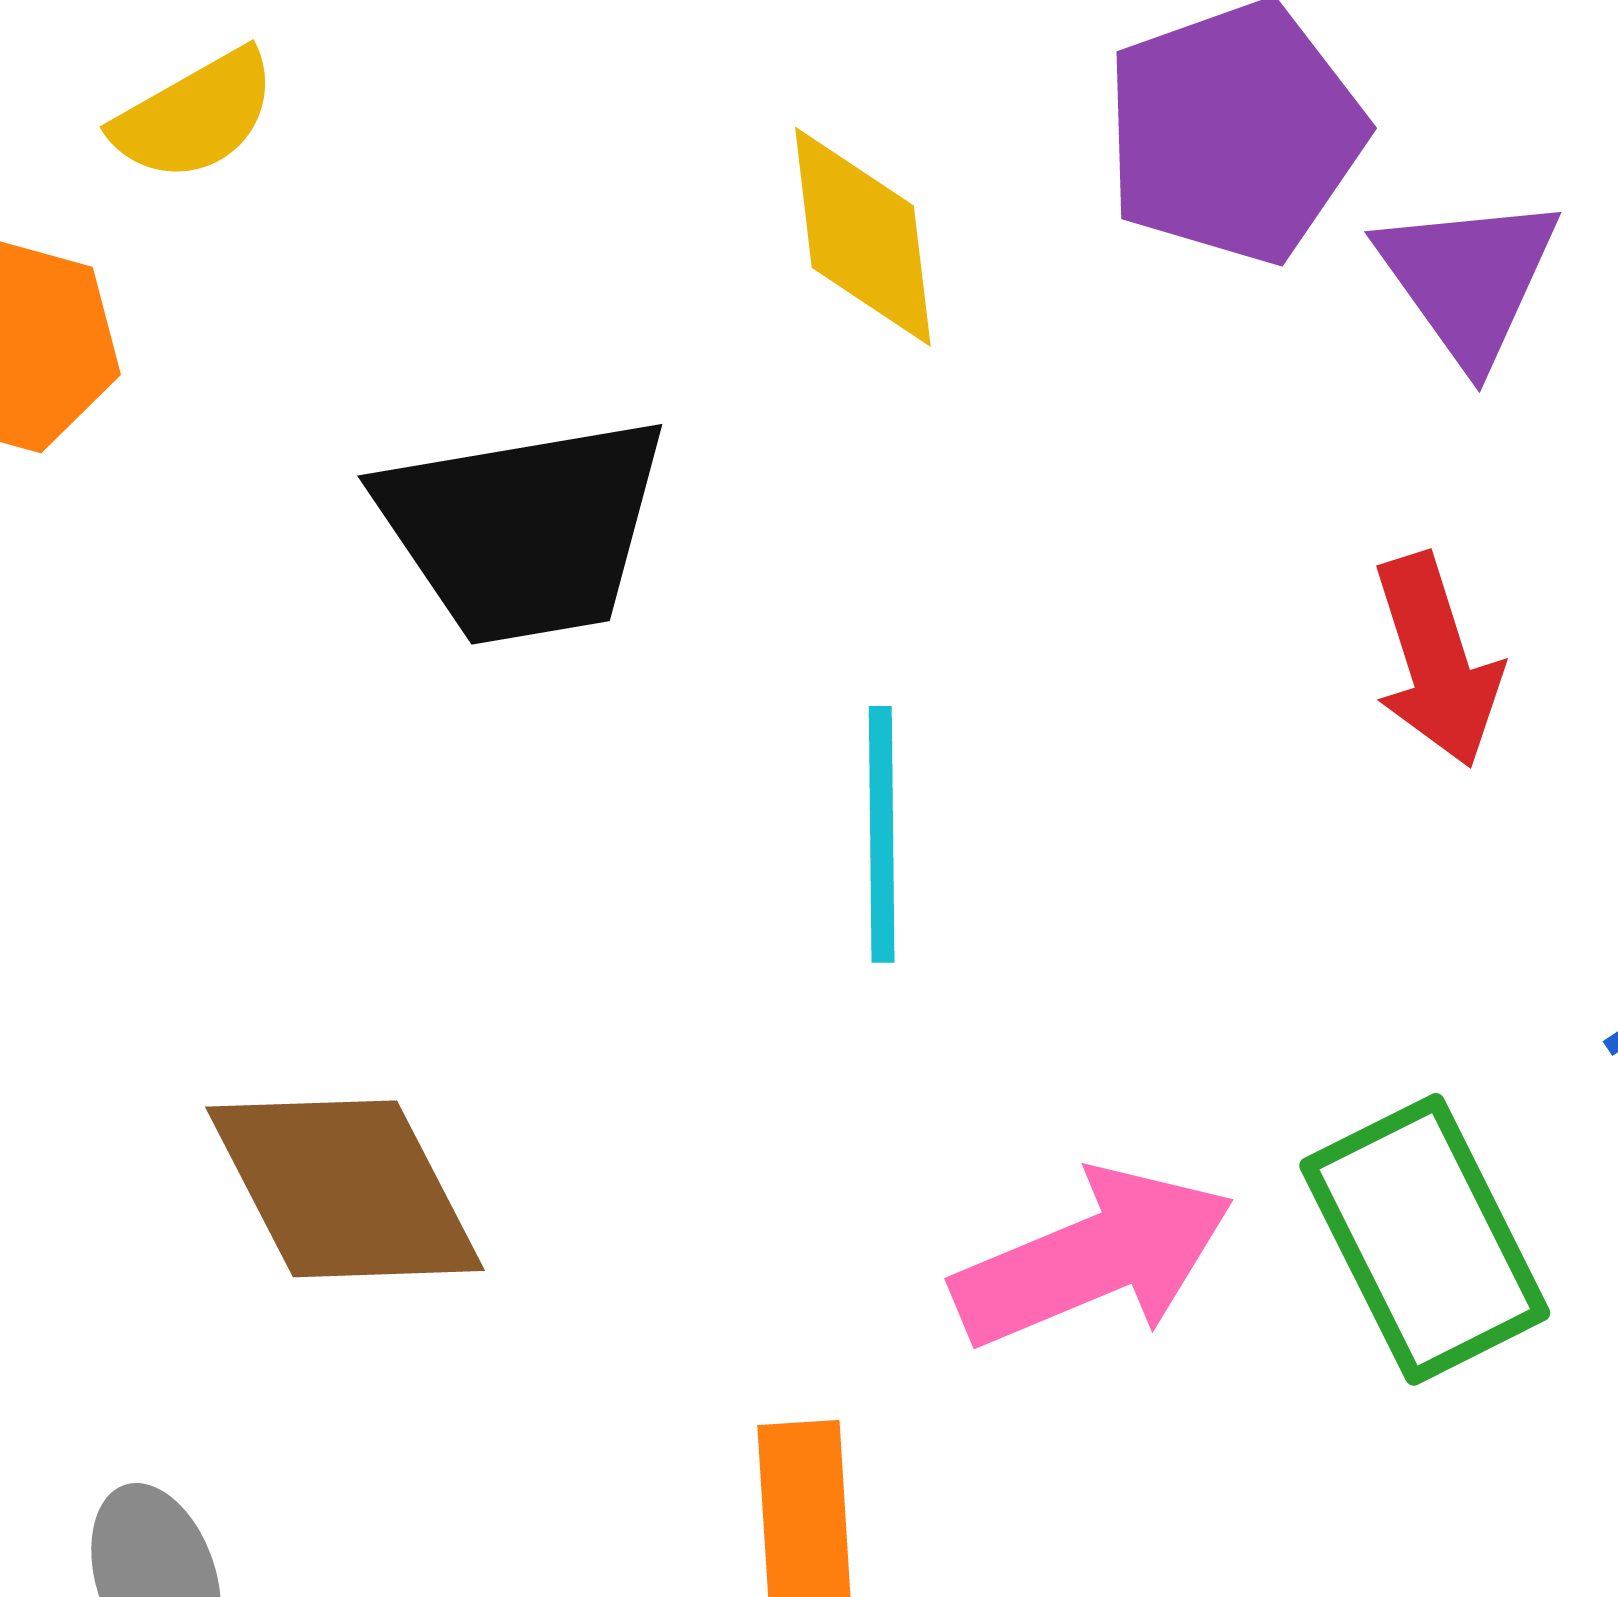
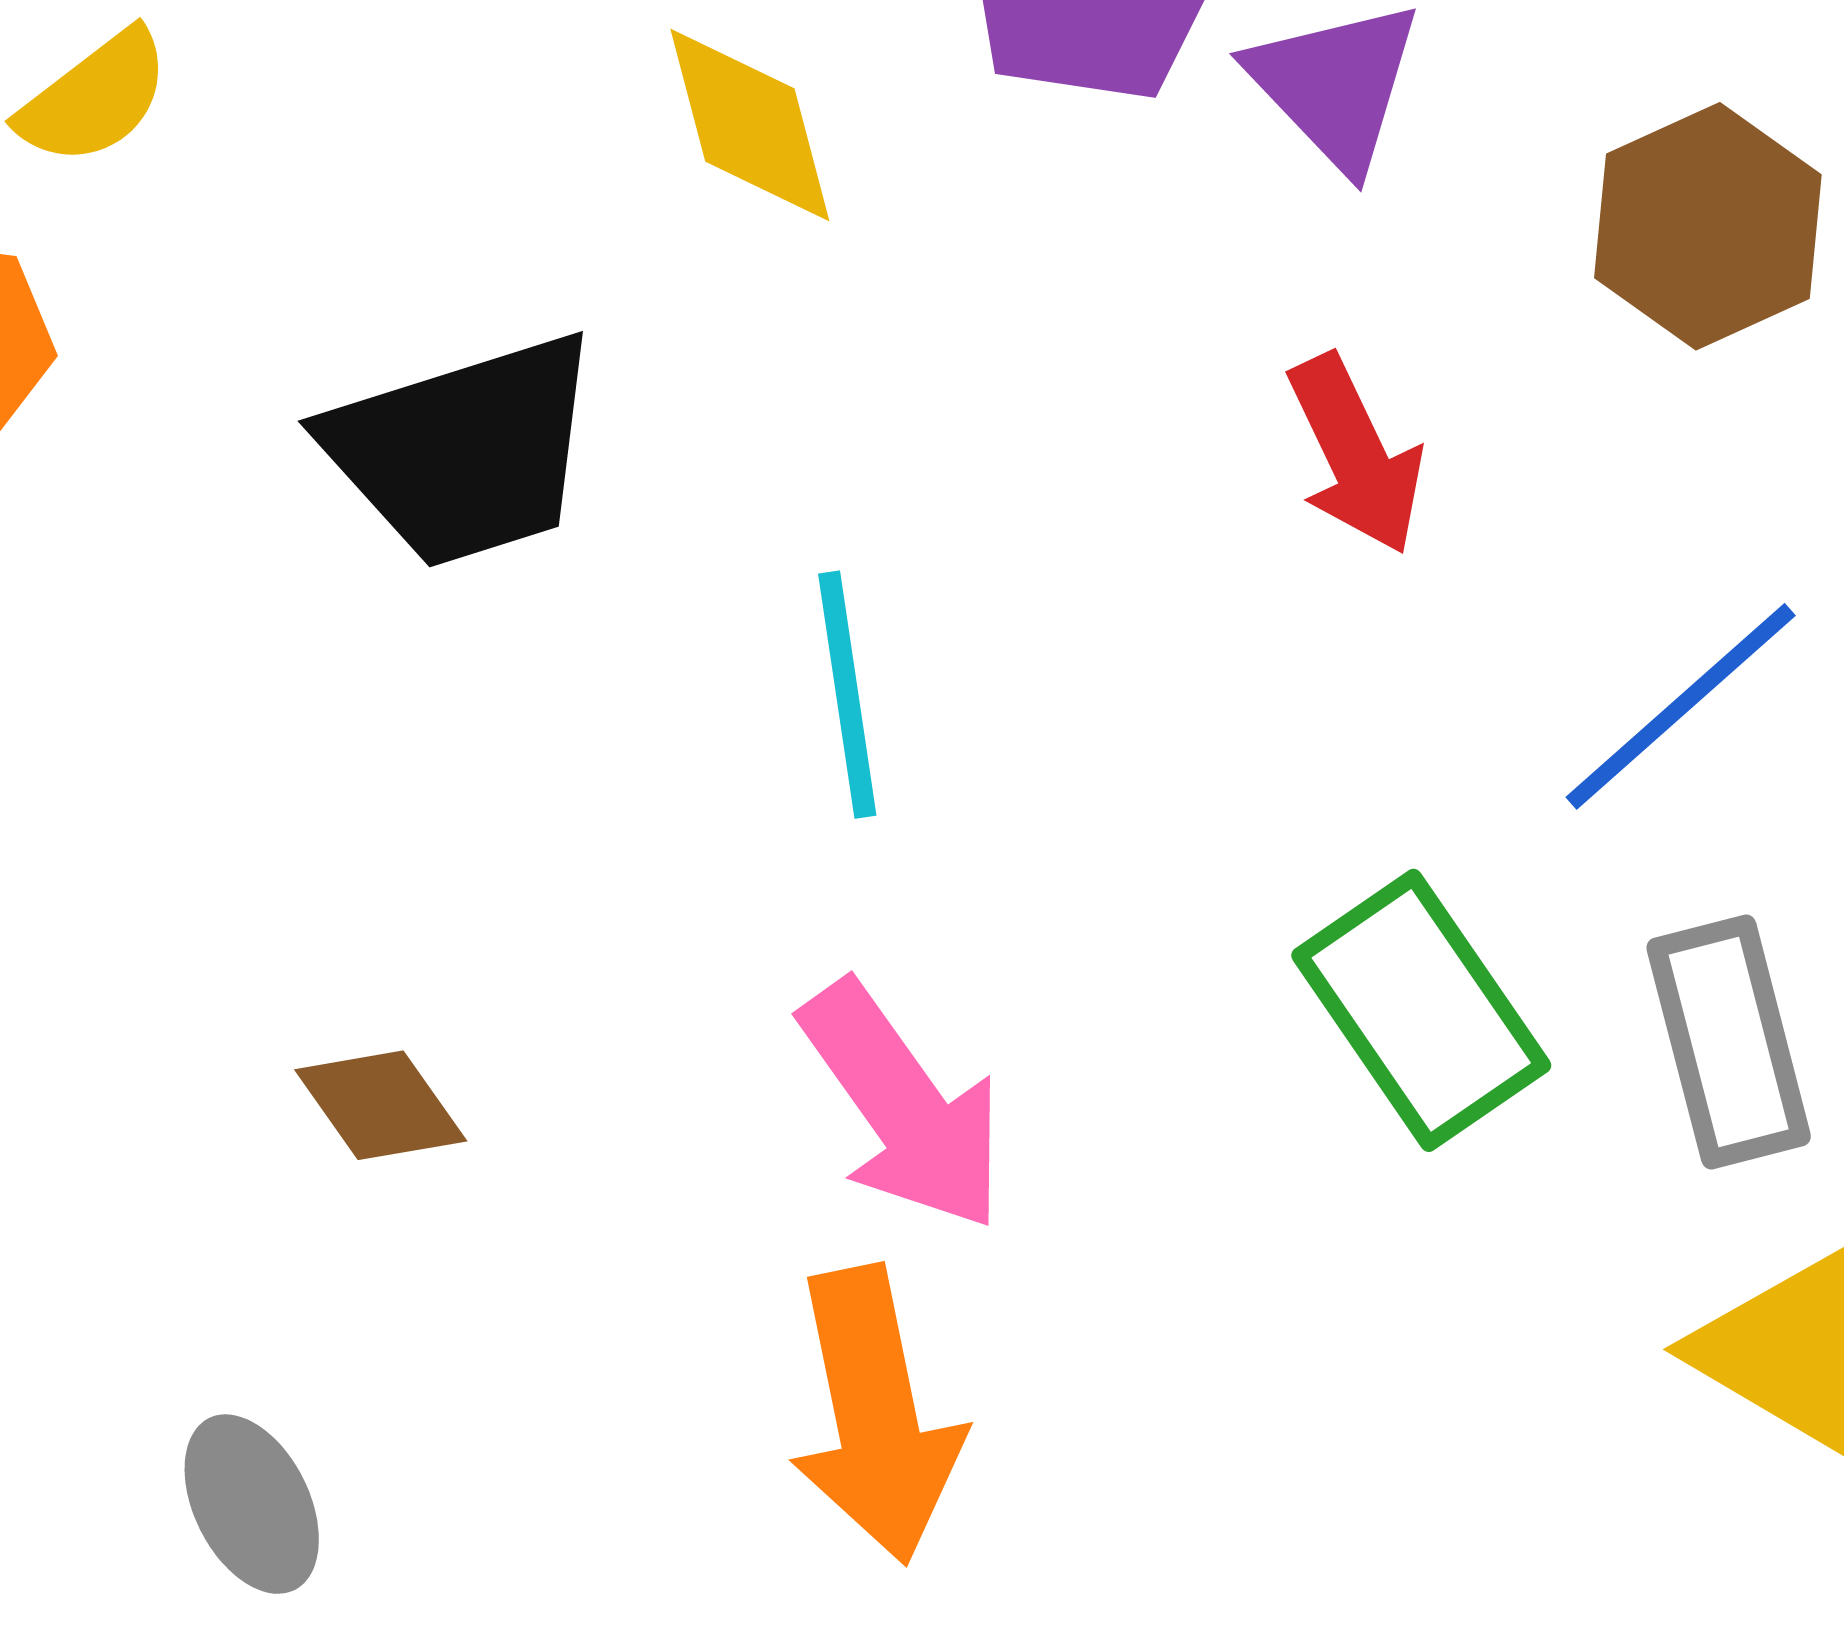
brown diamond: (345, 1189) -> (381, 1105), size x0.6
pink arrow: (1093, 1258) -> (903, 1106), moved, turned 85

